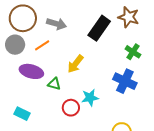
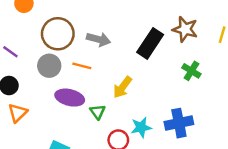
orange line: (42, 45) -> (82, 66), turned 49
blue cross: (125, 81) -> (179, 123), moved, turned -35
green triangle: (54, 84) -> (98, 112), turned 40

